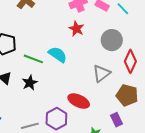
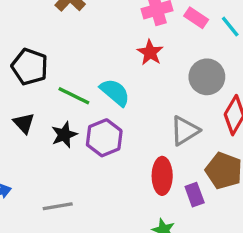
red ellipse: (79, 101) -> (162, 176), moved, turned 60
purple hexagon: (56, 119) -> (104, 138), moved
purple rectangle: (117, 120) -> (195, 195), moved

